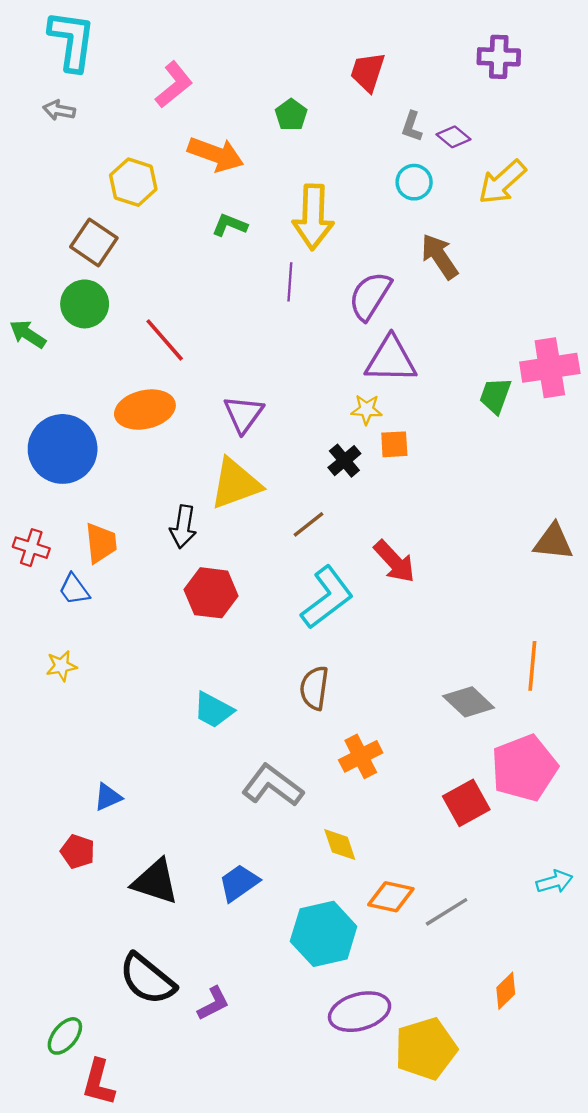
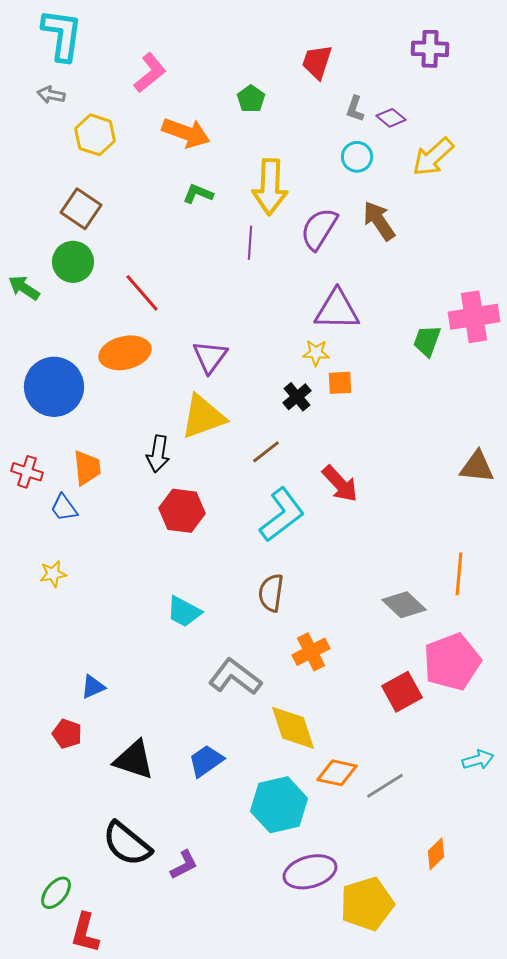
yellow hexagon: (133, 182) -> (95, 135), moved
purple semicircle: (370, 296) -> (319, 229), moved
yellow diamond: (340, 845) -> (293, 728), size x1.6

